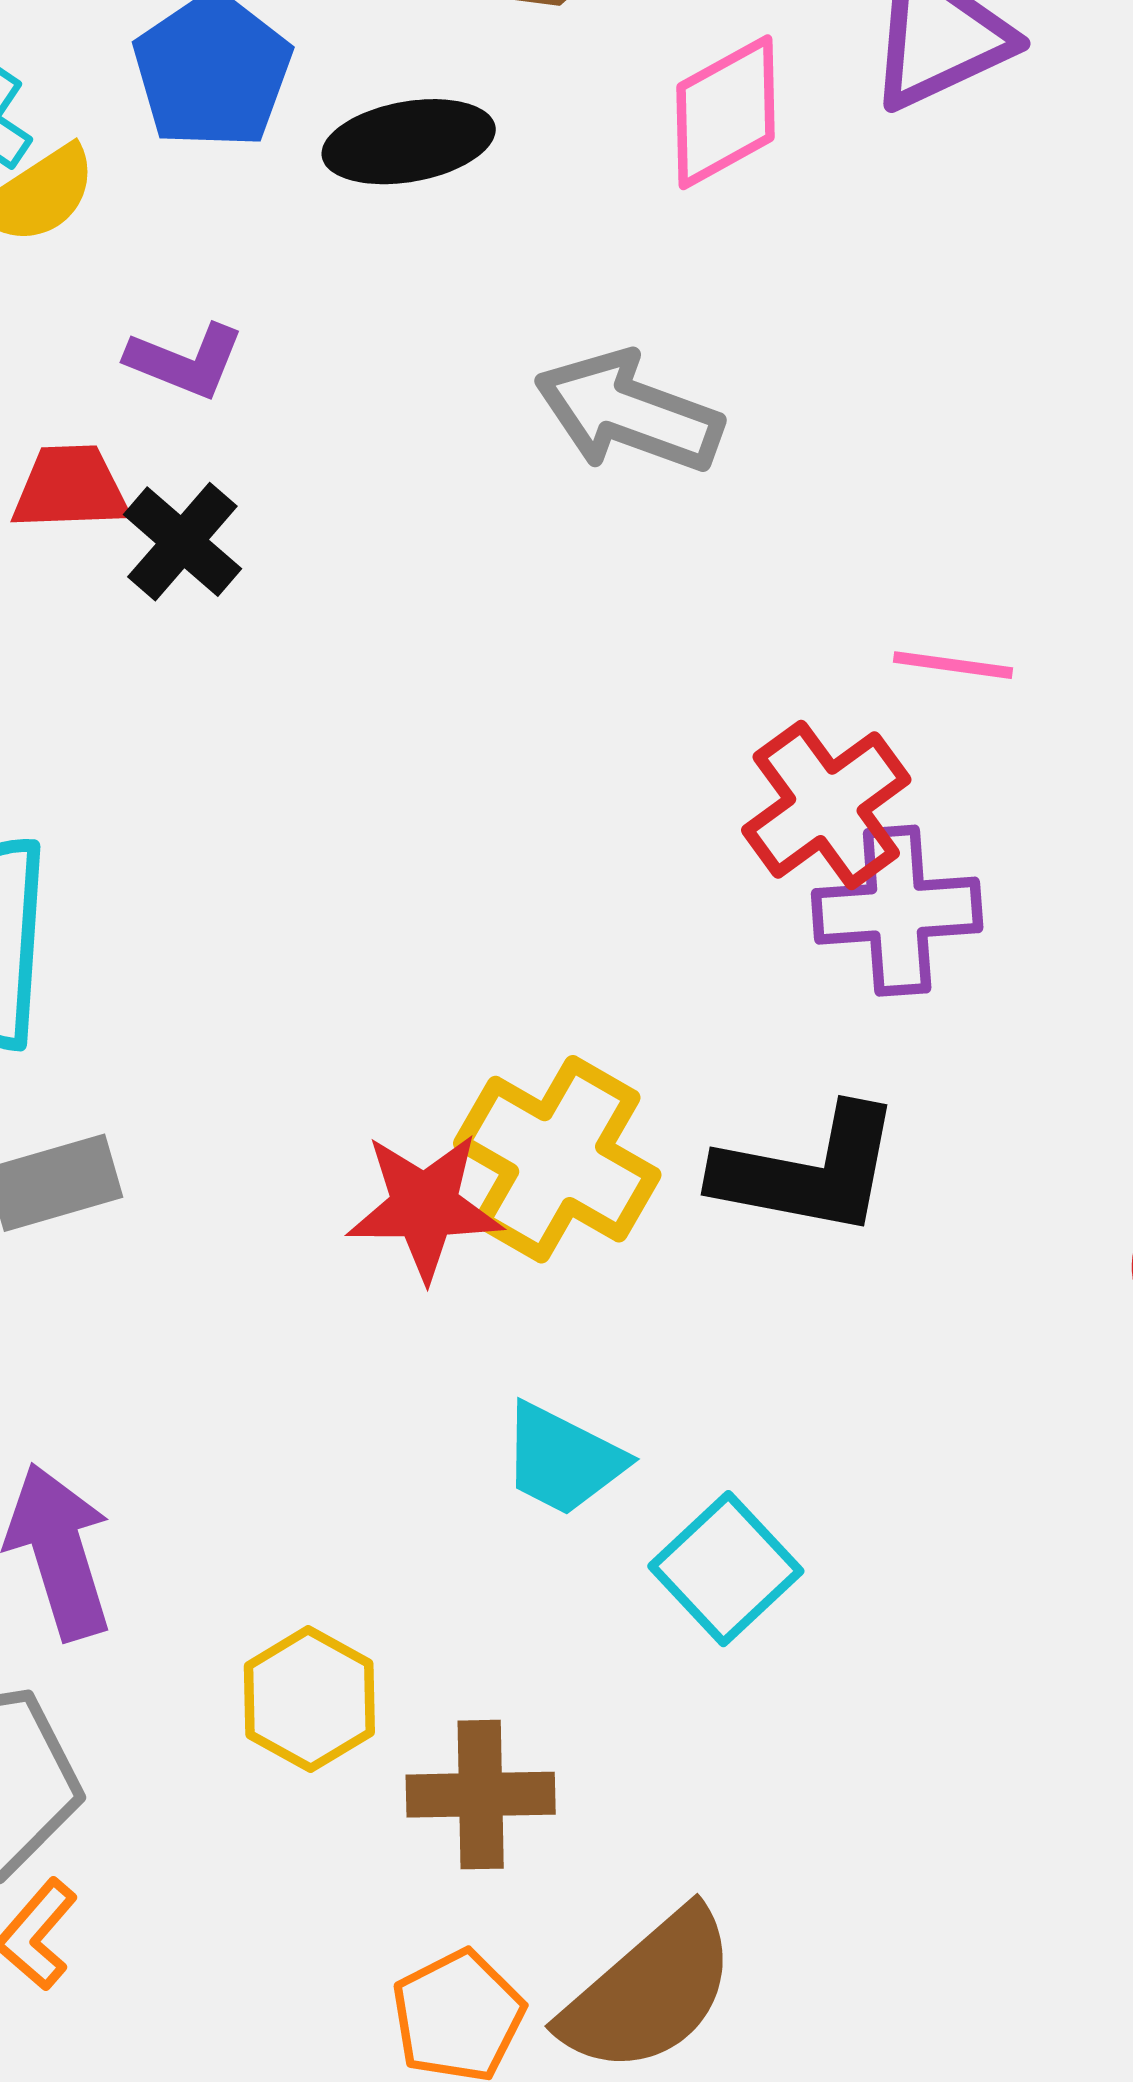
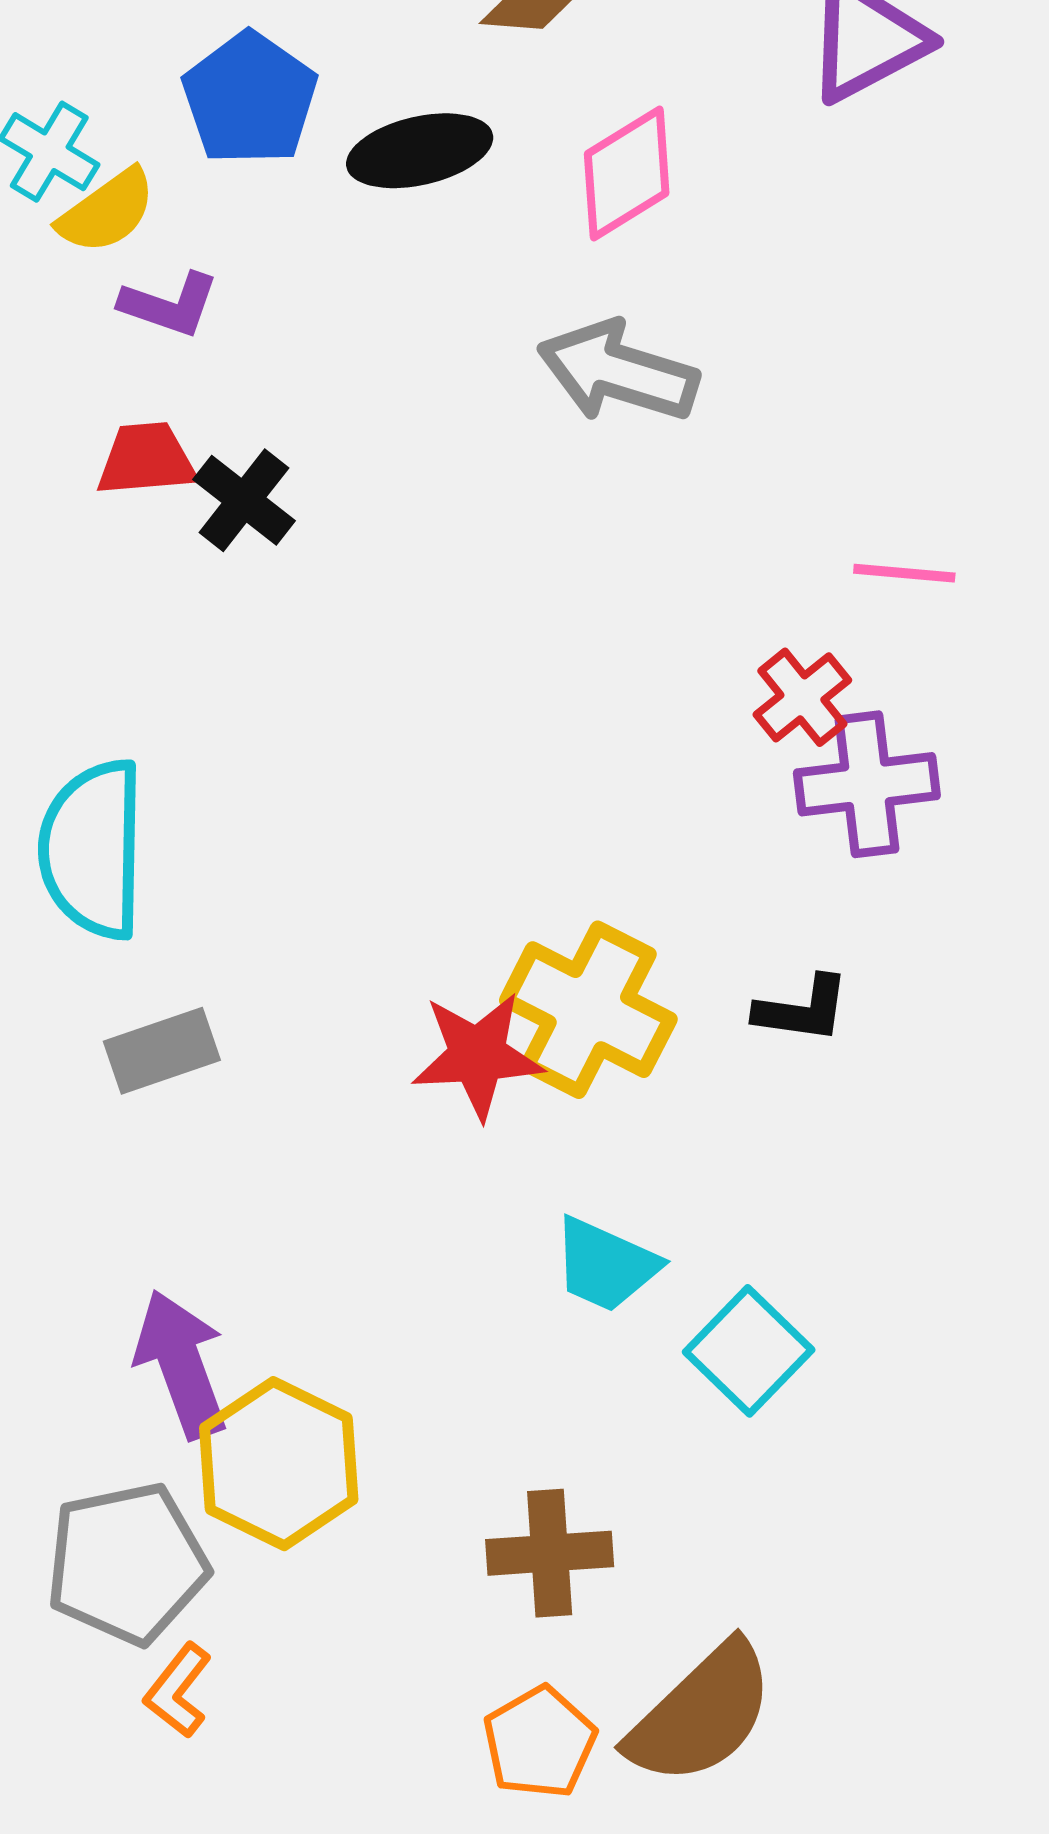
pink diamond: (726, 112) -> (627, 174), moved
purple L-shape: (185, 361) -> (169, 305), moved
red cross: (826, 805) -> (802, 697), size x0.7
black L-shape: (808, 1171) -> (802, 1009), size x0.6
yellow hexagon: (309, 1699) -> (279, 1464), moved, size x1.4

